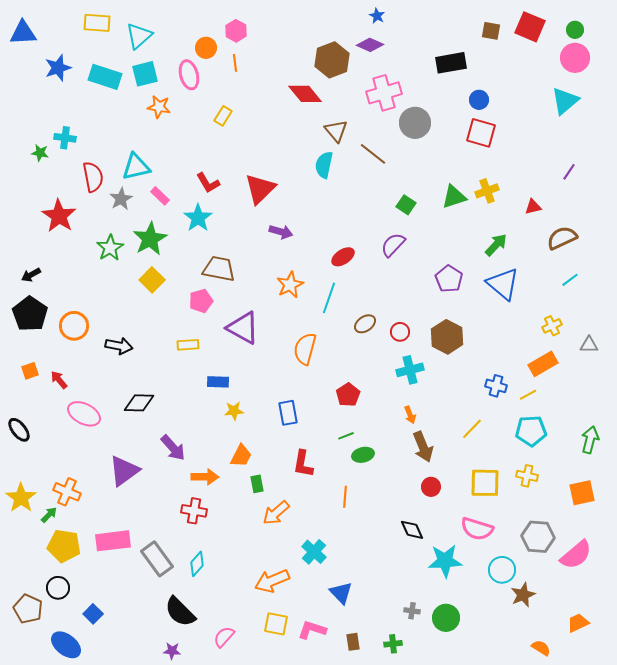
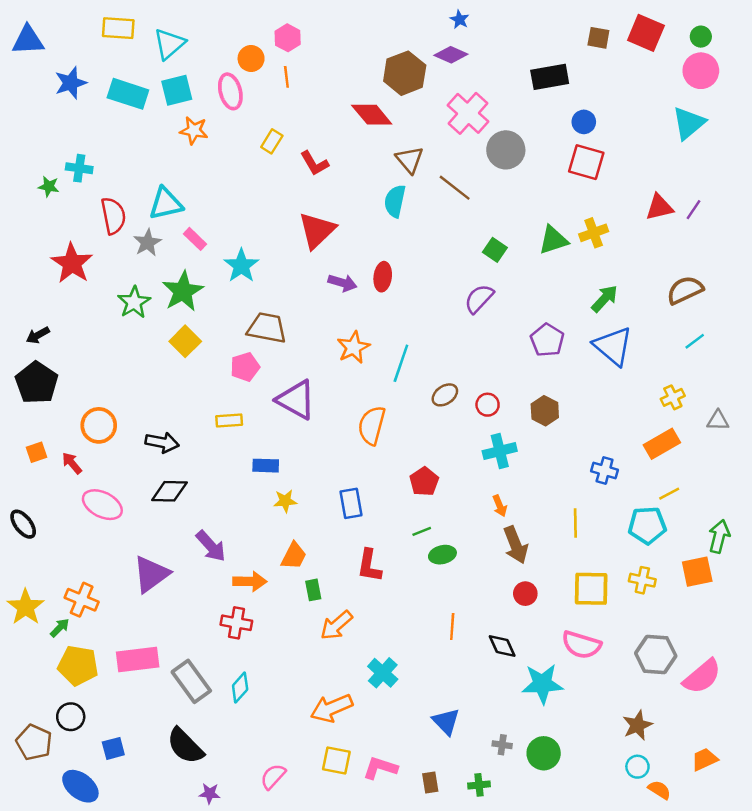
pink cross: (384, 93) -> (468, 113), turned -32
red L-shape: (208, 183) -> (314, 163), moved
red triangle: (533, 207) -> (659, 207), moved, size x1.4
red ellipse: (343, 257) -> (383, 277), moved, turned -50
orange circle: (74, 326) -> (99, 425), moved
brown hexagon: (447, 337) -> (545, 411), size x0.7
black arrow: (119, 346) -> (162, 442), moved
yellow line: (528, 395) -> (669, 494), moved
yellow line: (472, 429) -> (575, 523), turned -45
orange square: (582, 493) -> (697, 572), moved
orange line: (345, 497) -> (452, 627), moved
cyan circle: (502, 570) -> (637, 767), moved, size x0.7
blue triangle: (341, 593) -> (446, 722), moved
black semicircle: (180, 612) -> (185, 746), moved
blue square: (93, 614) -> (113, 748), turned 30

